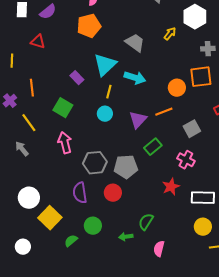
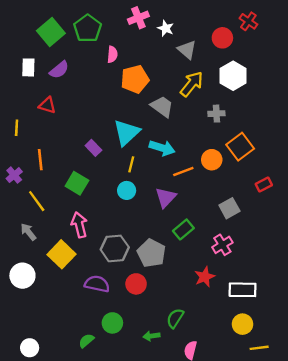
orange pentagon: (89, 26) -> (135, 79), moved
yellow arrow: (170, 34) -> (192, 84), moved, size x1.6
gray cross: (208, 49) -> (216, 114), moved
orange square: (201, 77) -> (240, 147), turned -30
orange line: (164, 112) -> (183, 172), moved
pink cross: (186, 160) -> (222, 245), turned 30
gray pentagon: (126, 167) -> (151, 253), turned 30
purple semicircle: (80, 193) -> (97, 284), turned 110
white circle: (29, 198) -> (22, 276), moved
yellow square: (50, 218) -> (62, 254), moved

